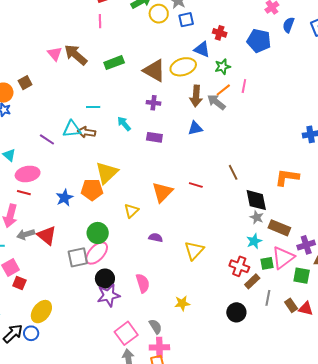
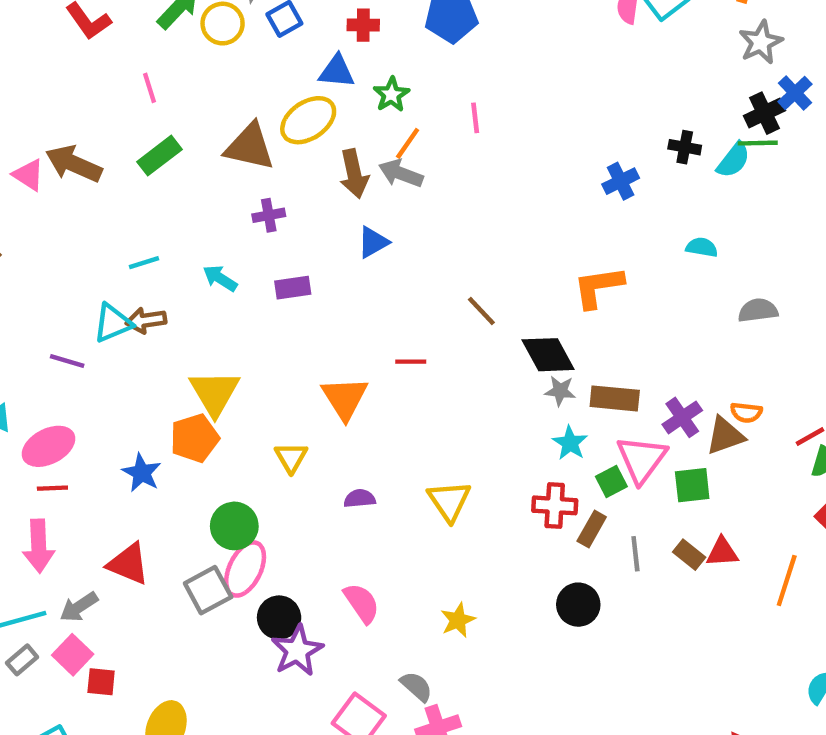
pink line: (100, 21) -> (149, 88), moved
pink line: (244, 86) -> (475, 118), moved
gray arrow: (26, 234) -> (79, 607), moved

